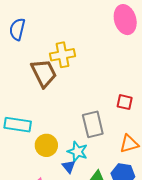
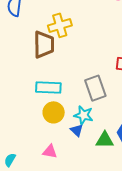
brown trapezoid: (44, 73) -> (44, 45), turned 32
cyan rectangle: (18, 125) -> (48, 88), moved

